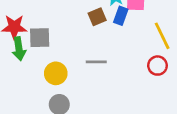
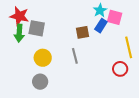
brown square: (97, 17) -> (82, 32), moved
gray line: (96, 62) -> (75, 56), turned 63

